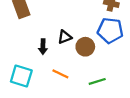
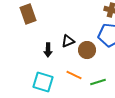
orange line: (60, 74) -> (74, 75), moved
cyan square: (21, 76) -> (43, 82), moved

